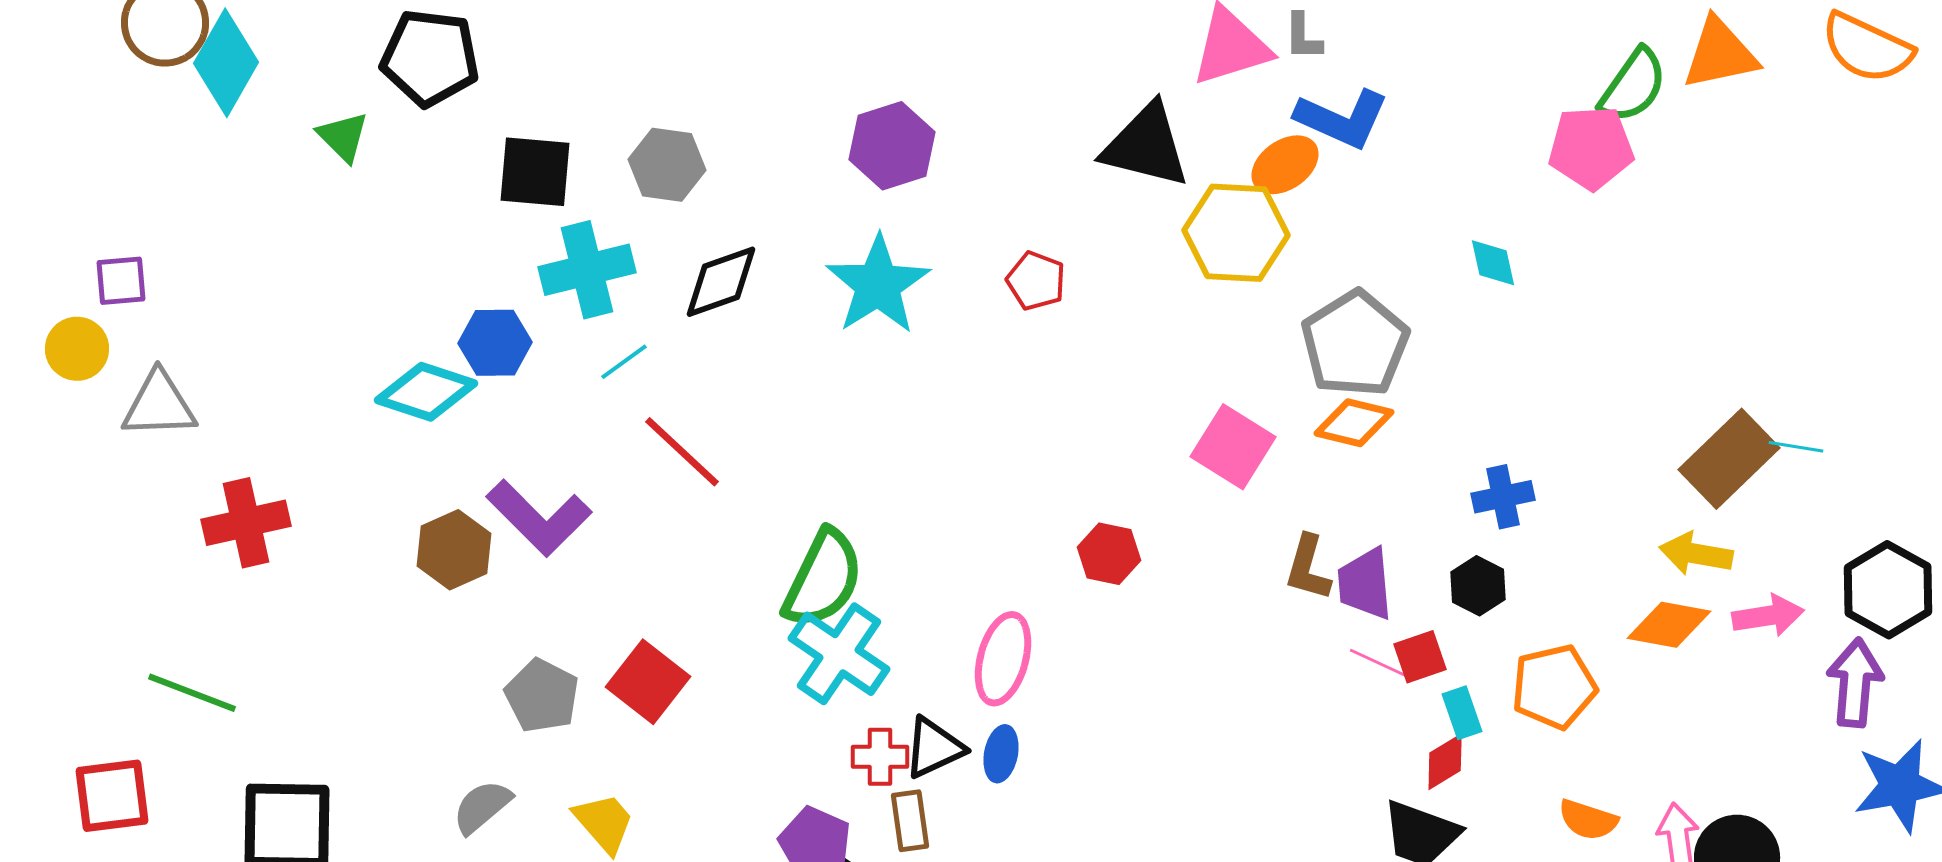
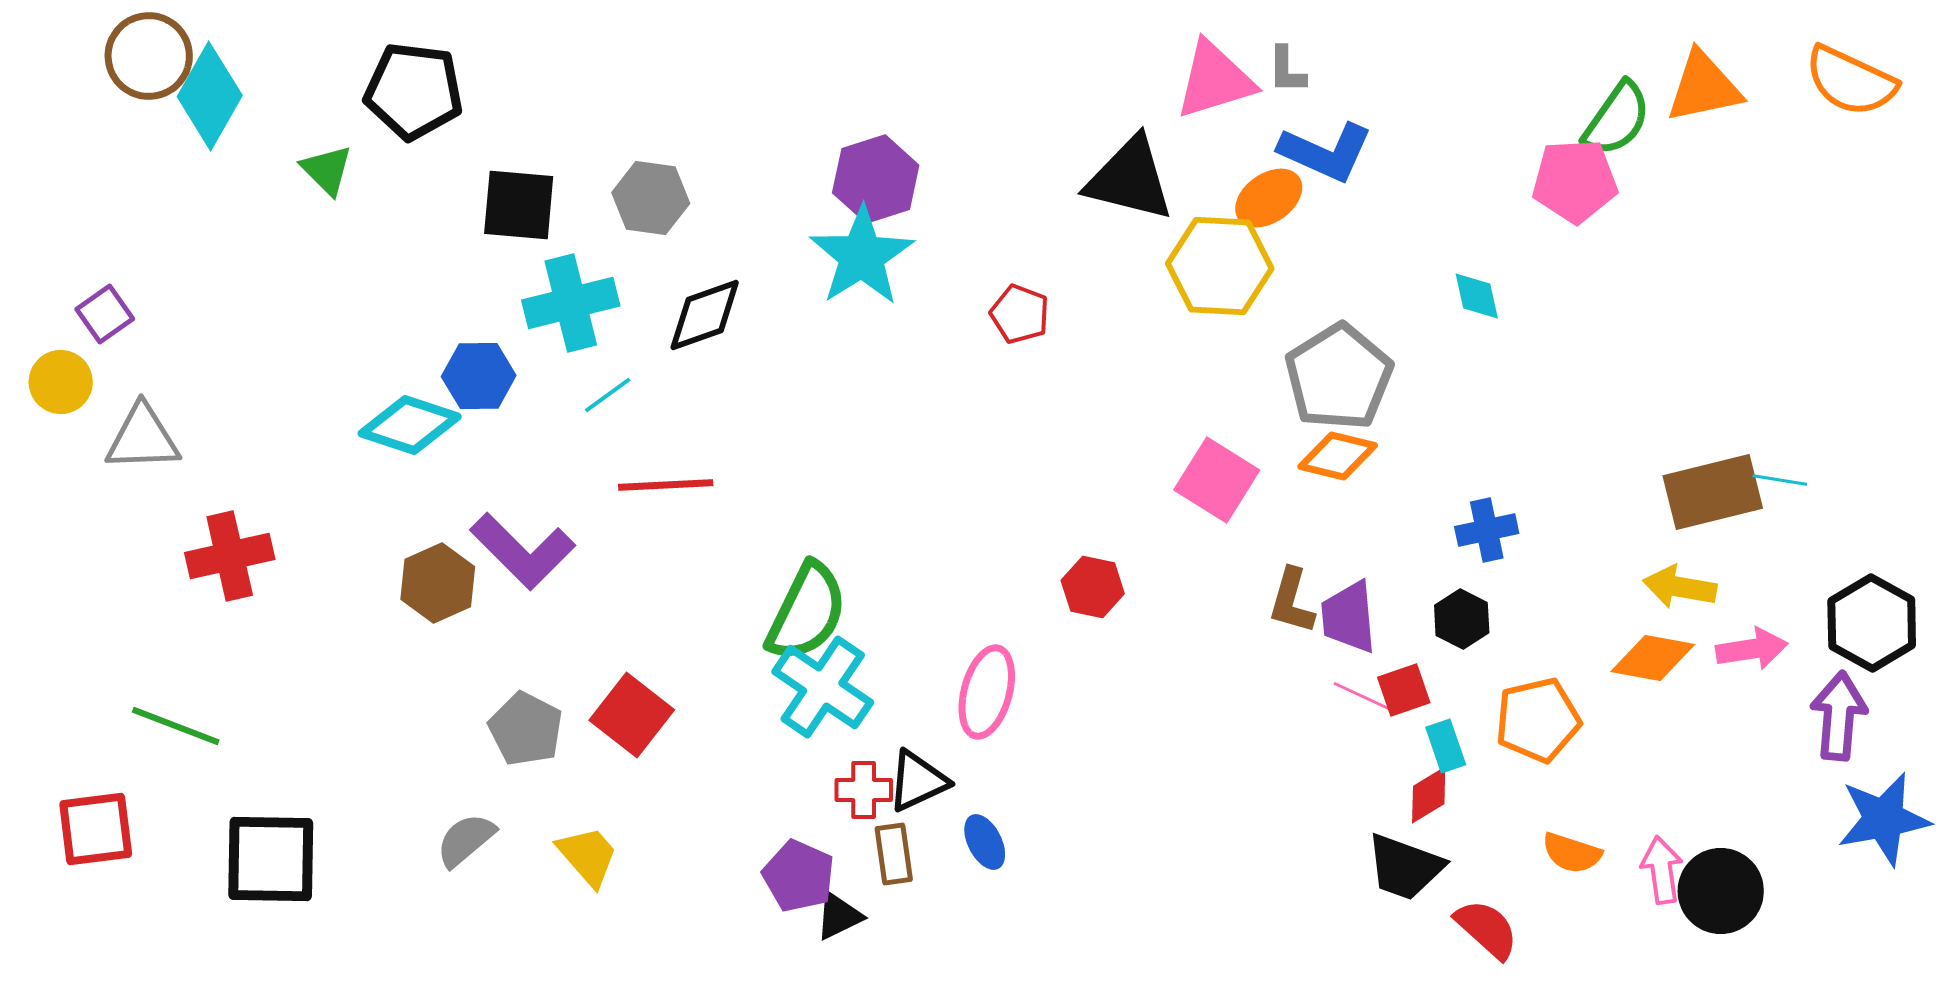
purple square: (121, 281) -> (105, 314), turned -30
cyan star: (878, 285) -> (862, 256), moved
red line: (682, 452) -> (666, 485), turned -46
brown rectangle: (1729, 459) -> (1713, 492), turned 30
blue ellipse: (1001, 754) -> (985, 842), moved, turned -38

